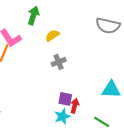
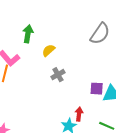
gray semicircle: (108, 26) -> (100, 34), turned -60
purple square: (65, 99) -> (97, 89), moved

